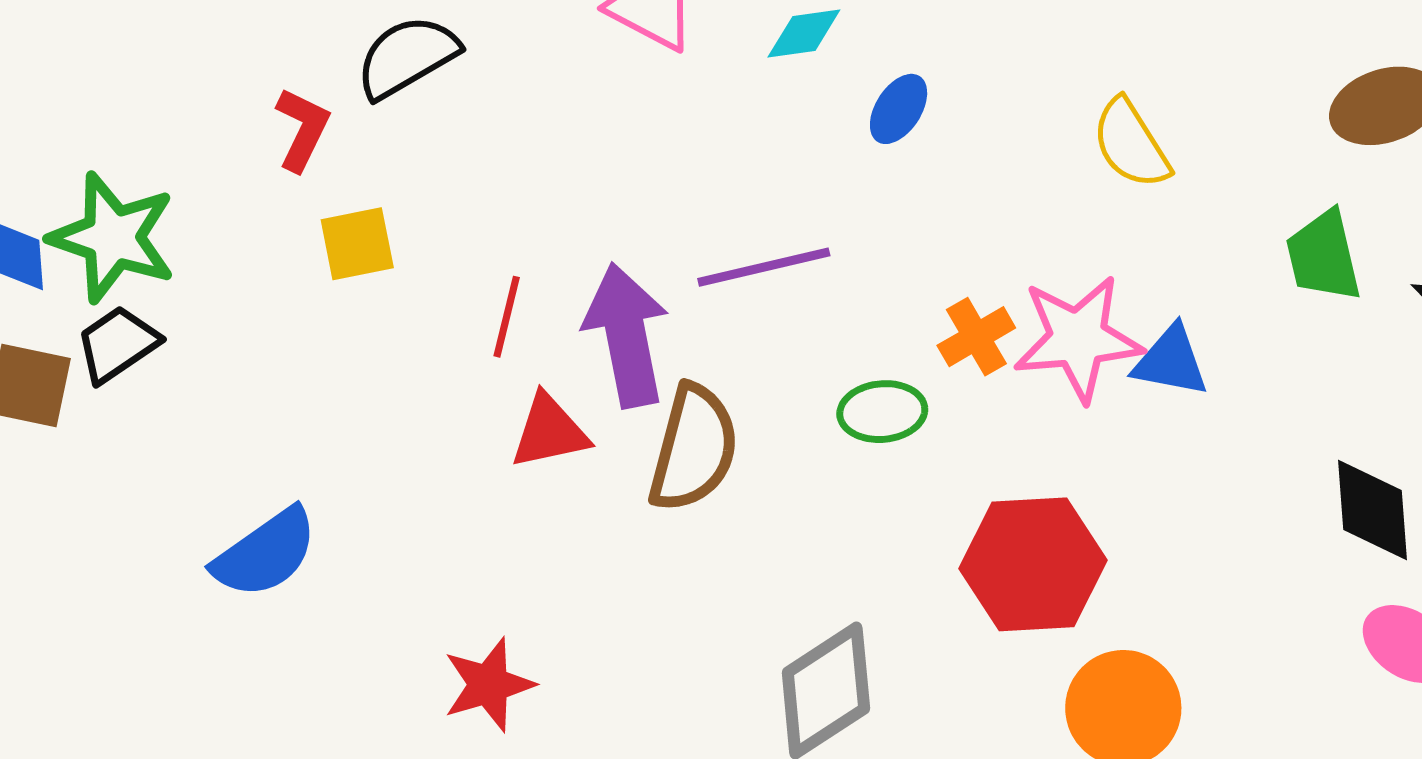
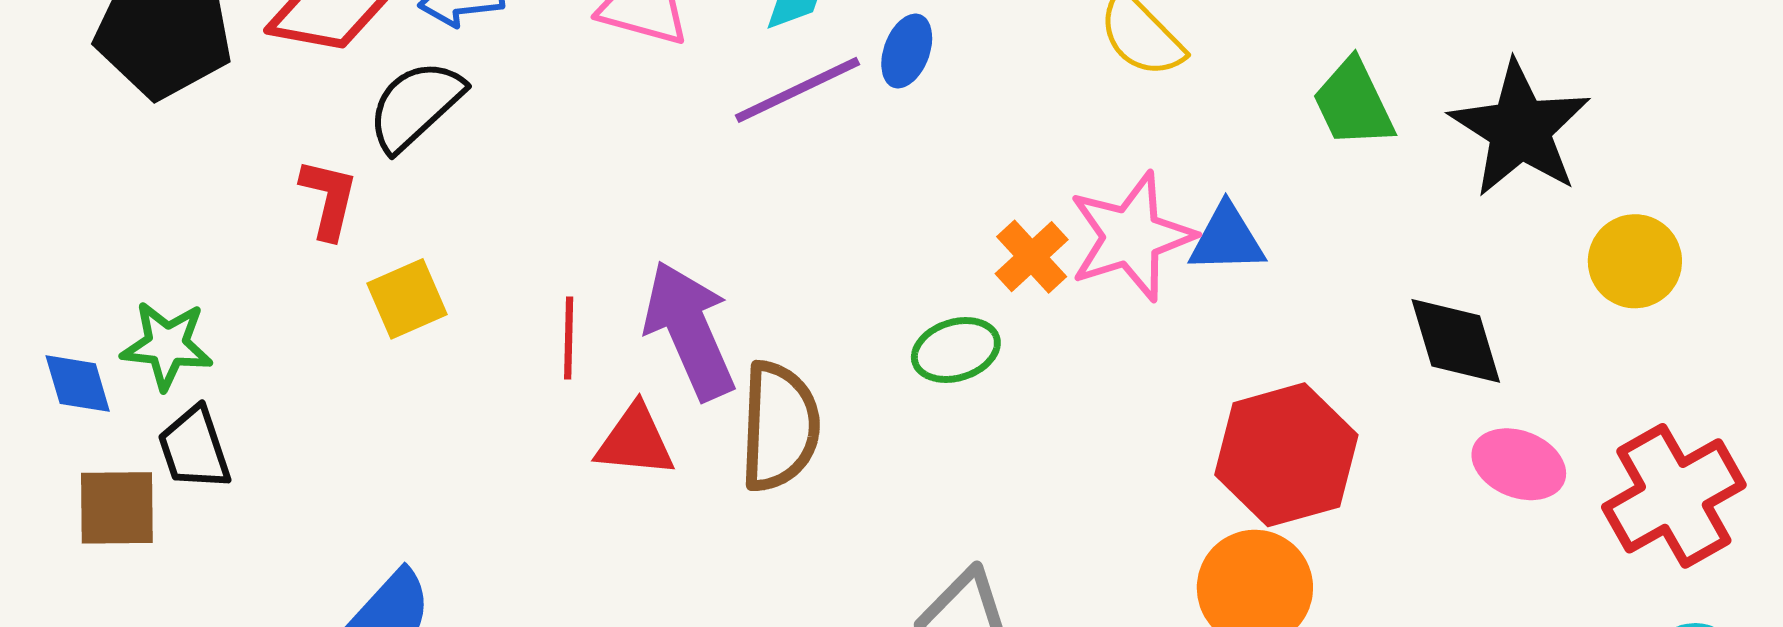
green star: (113, 238) -> (167, 345), size x0.7
purple line: (764, 267) -> (797, 90), moved
black trapezoid: (117, 344) -> (194, 448), turned -62
red triangle: (550, 432) -> (635, 441), turned 30
red hexagon: (1033, 564) -> (1286, 455), moved

